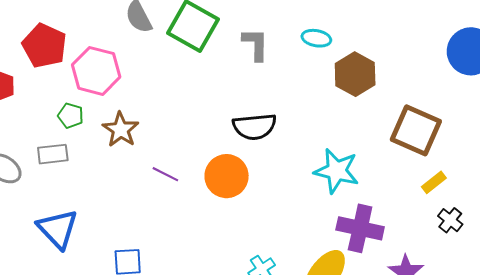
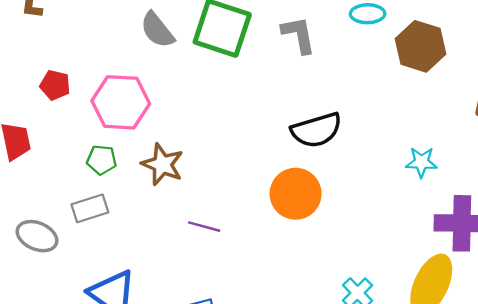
red pentagon: (44, 46) -> (55, 85), size x0.6
cyan star: (337, 171) -> (421, 162), size x0.6
purple line: (165, 174) -> (204, 227), moved

